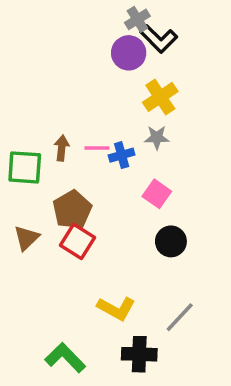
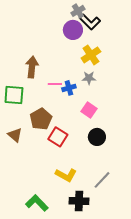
brown arrow: (62, 148) -> (32, 67), moved, size x1.5
brown triangle: (26, 238) -> (15, 135), turned -35
red square: (78, 241) -> (58, 137), moved

